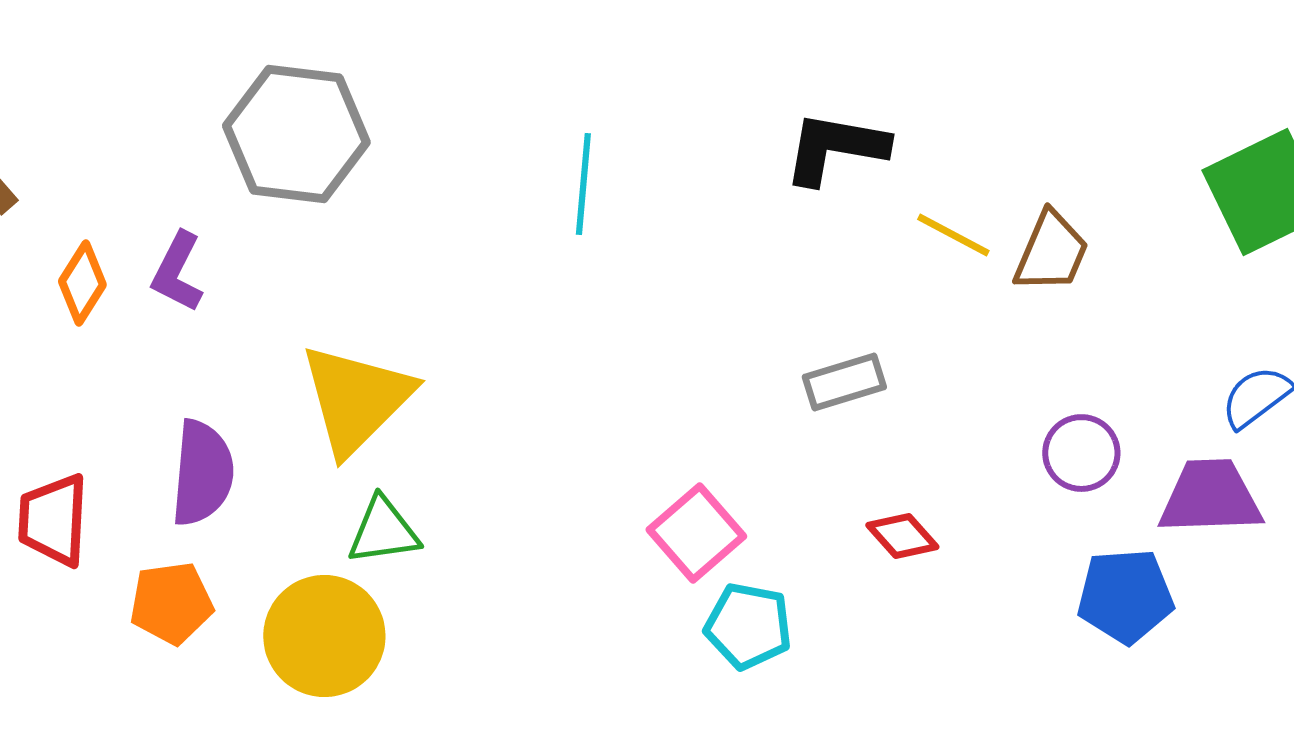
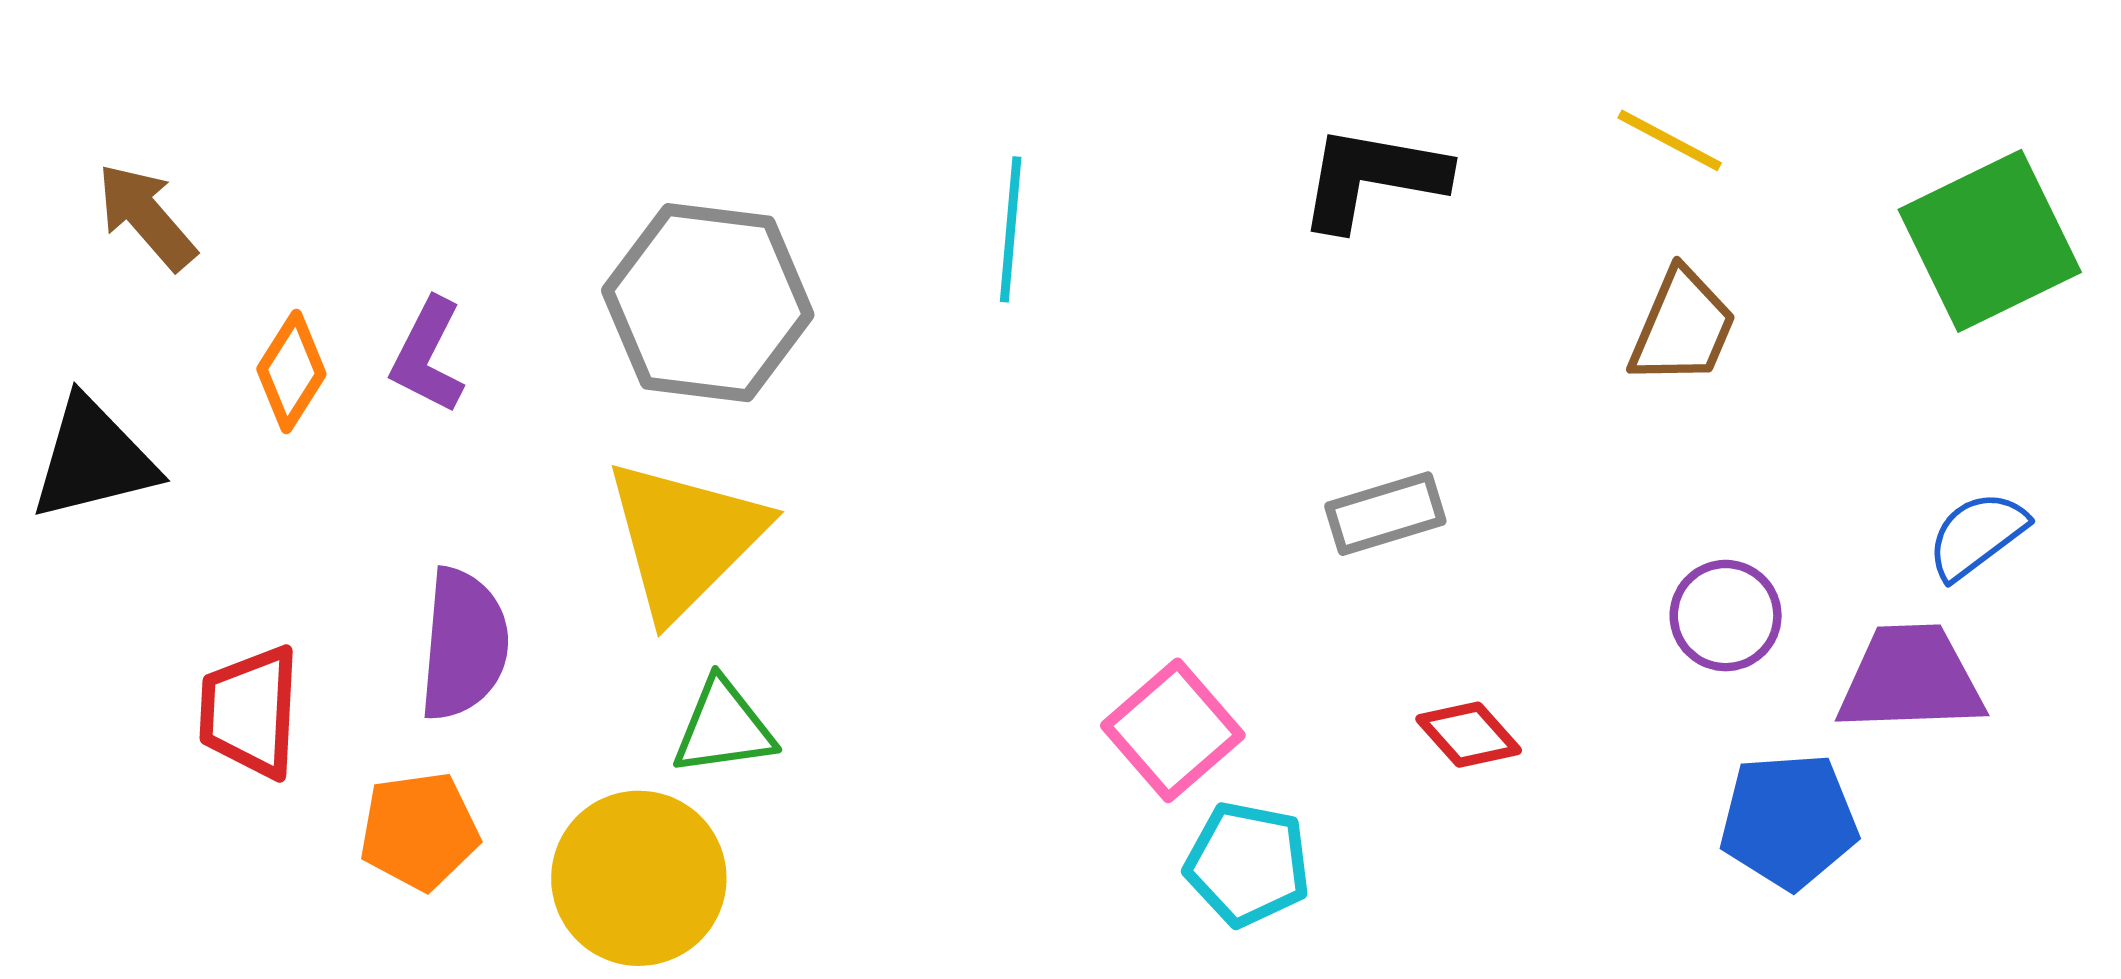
gray hexagon: (296, 134) -> (708, 303), moved
yellow line: (953, 235) -> (1670, 140), moved

